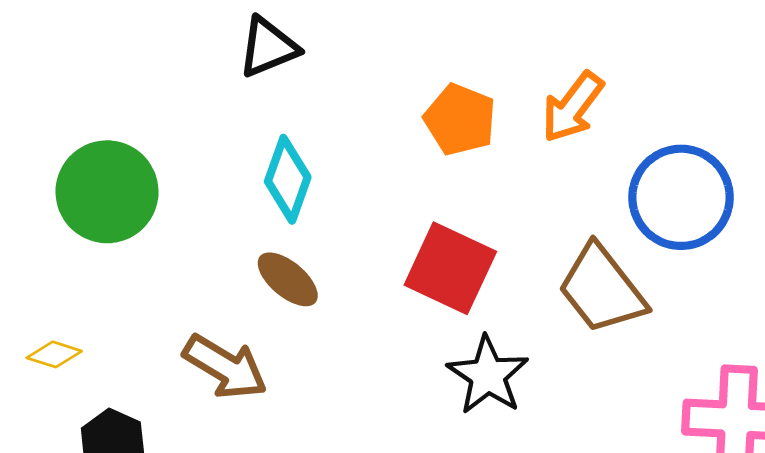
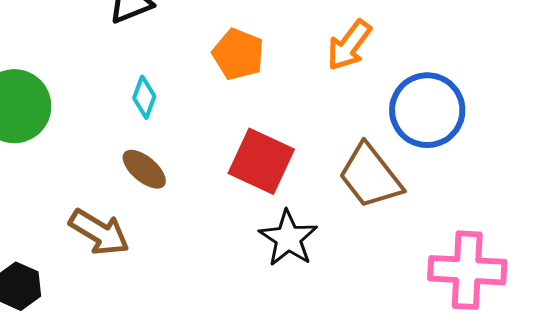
orange pentagon: (460, 120) -> (238, 54), moved
cyan diamond: (288, 179) -> (144, 97), size x0.7

